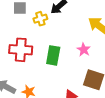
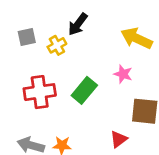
green rectangle: (53, 55) -> (84, 90), turned 42

